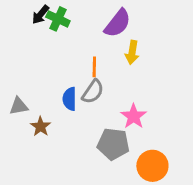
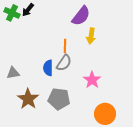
green cross: (58, 19) -> (12, 13), moved
brown star: (41, 127) -> (28, 99), moved, size x1.5
gray pentagon: (113, 144) -> (59, 99), moved

